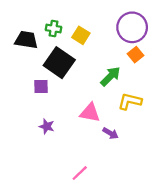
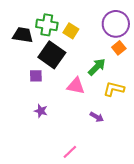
green cross: (54, 28) -> (47, 25), size x1.5
pink triangle: (90, 113) -> (76, 86), moved

